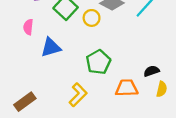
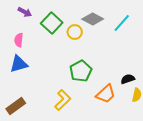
blue triangle: (51, 47) -> (19, 64), moved
orange trapezoid: (127, 88) -> (106, 94), turned 140

